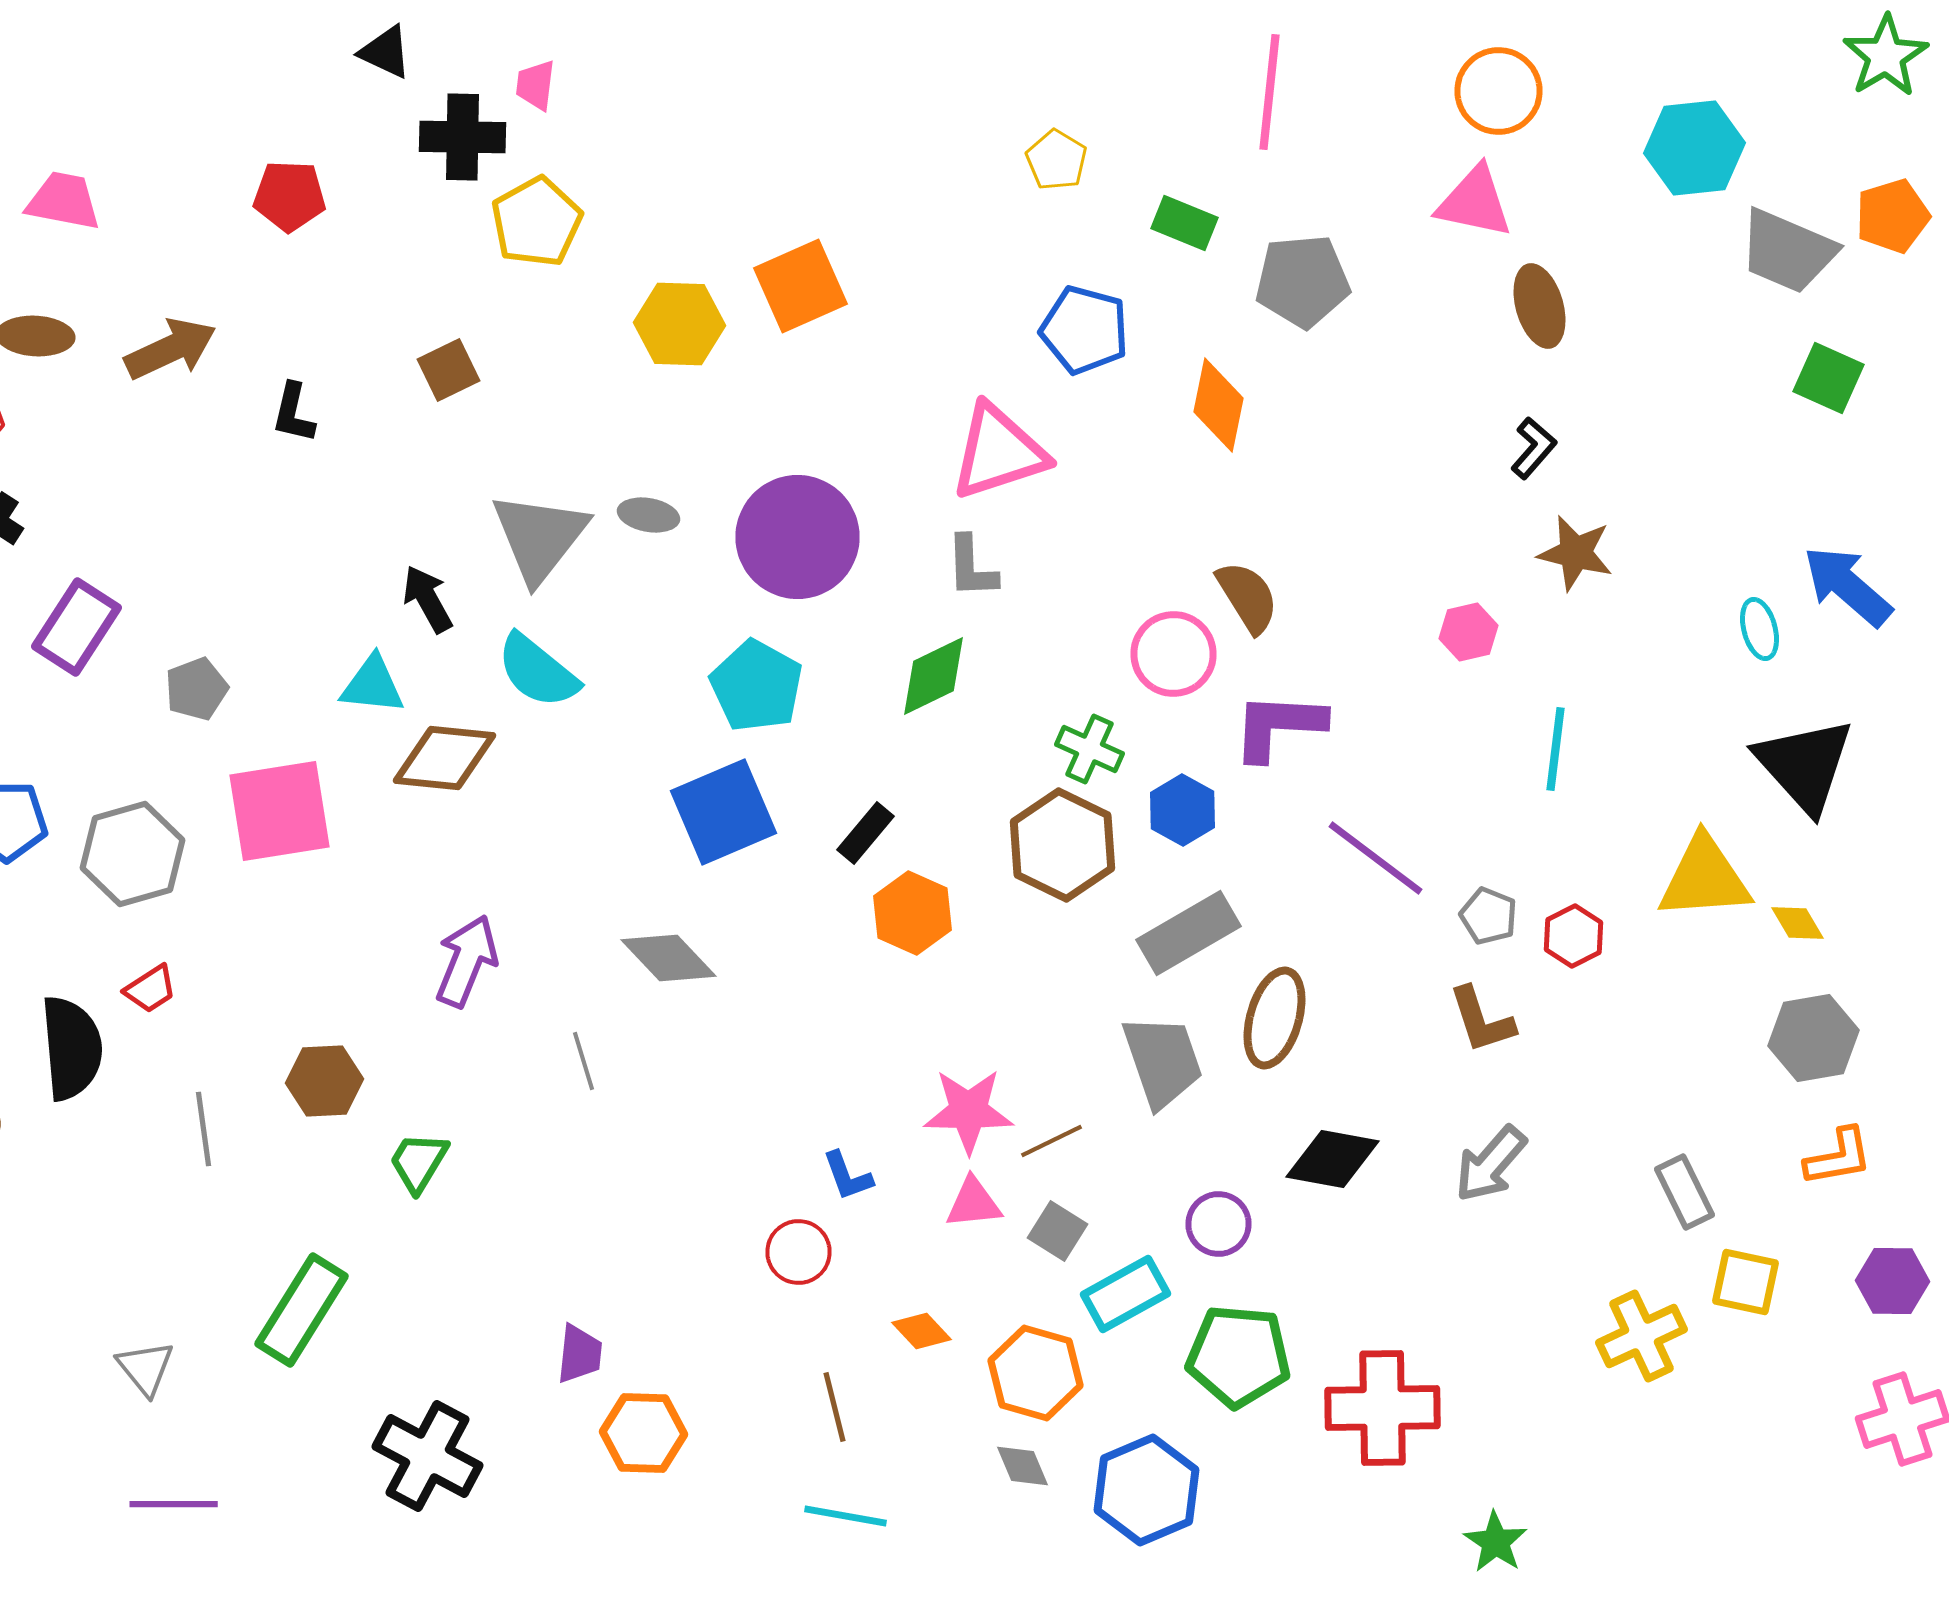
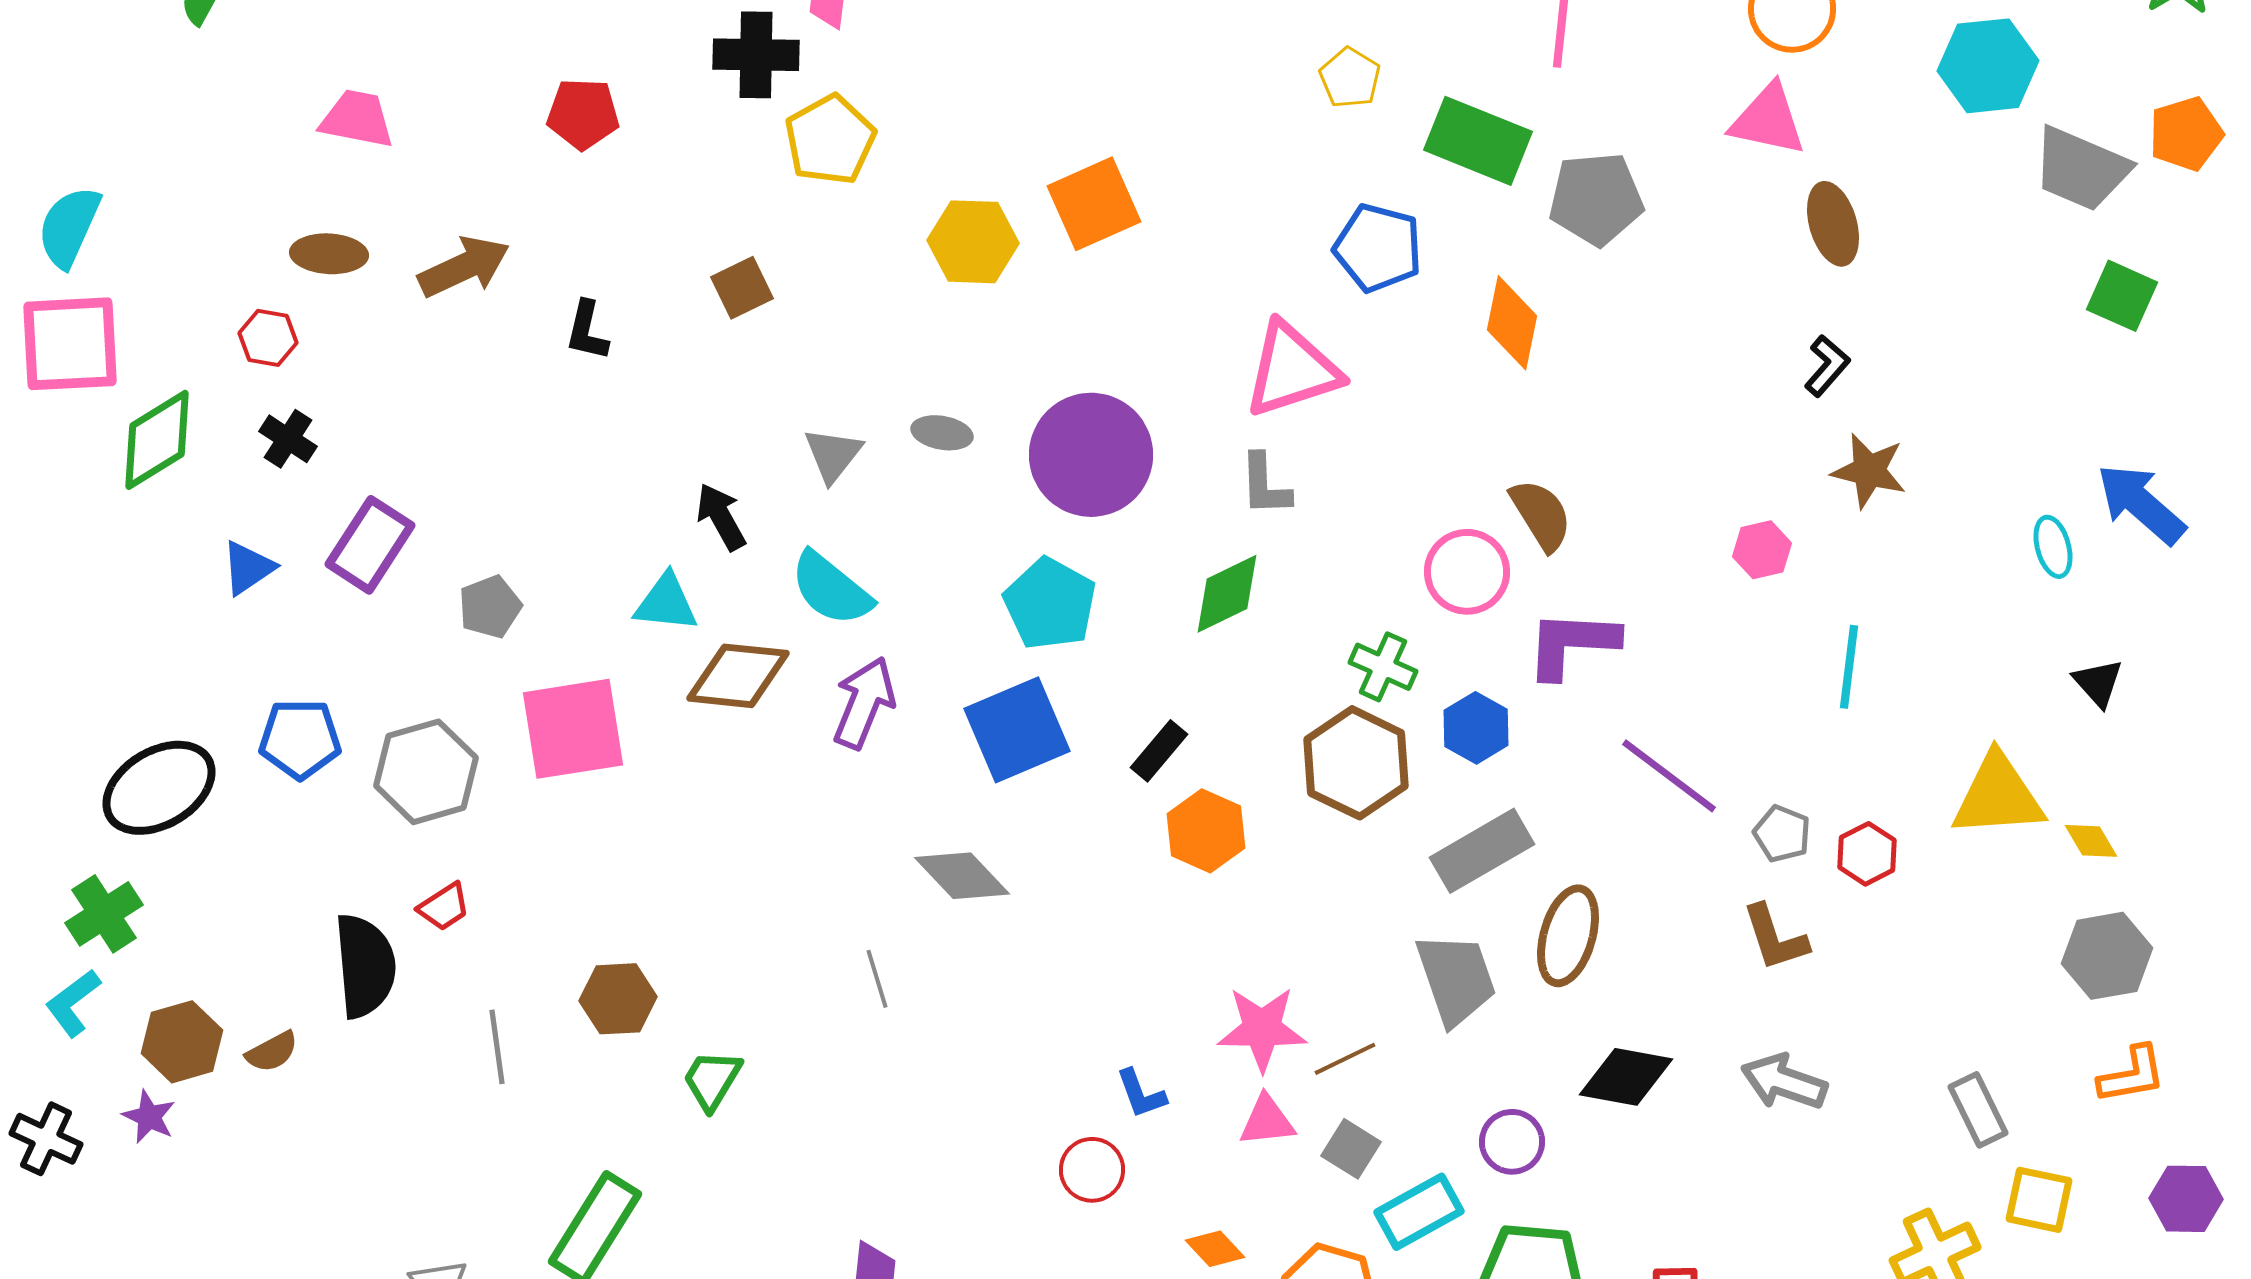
green rectangle: (1184, 223) -> (1478, 141), size x1.6
gray triangle: (540, 537) -> (833, 455), size x0.6
black triangle: (1804, 765) -> (2098, 683), size x0.5
purple arrow: (466, 961) -> (864, 703), moved
gray arrow: (1490, 1164) -> (1784, 1082), turned 68

